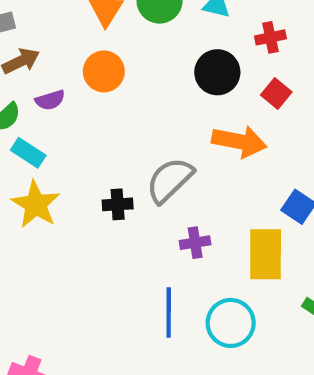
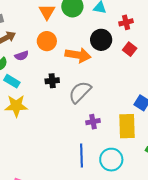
orange arrow: (239, 141) -> (78, 55), moved
yellow star: (36, 204) -> (16, 106), turned -30
black cross: (118, 204) -> (52, 81), moved

